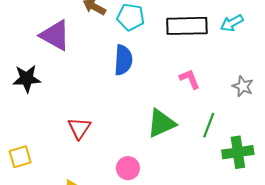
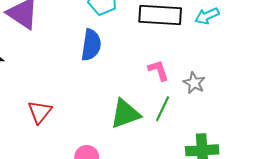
gray star: (243, 86) -> (194, 83), moved
green line: (209, 125) -> (163, 109), moved

